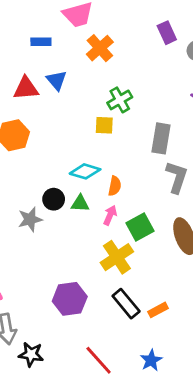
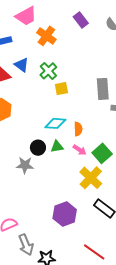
purple rectangle: (167, 33) -> (81, 20), moved
green cross: (120, 100) -> (48, 71), moved
pink arrow: (110, 215) -> (80, 150), turned 112
gray star: (30, 219) -> (25, 165), turned 30

